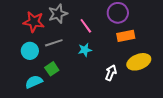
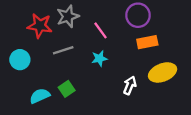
cyan circle: (30, 51) -> (20, 60), moved
green square: (52, 69) -> (67, 89), moved

